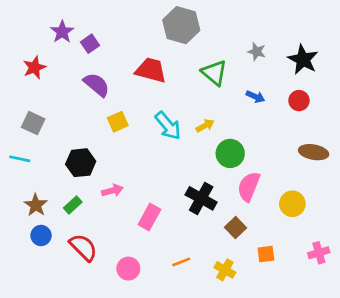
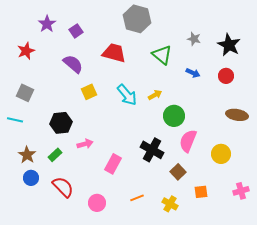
purple square: (90, 44) -> (76, 31), moved

